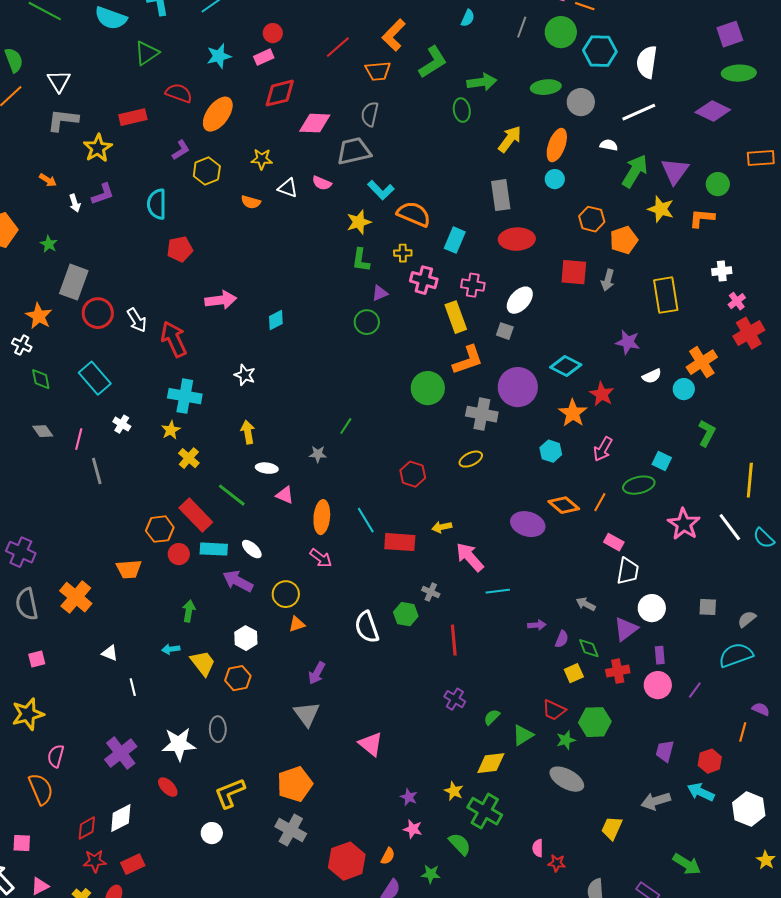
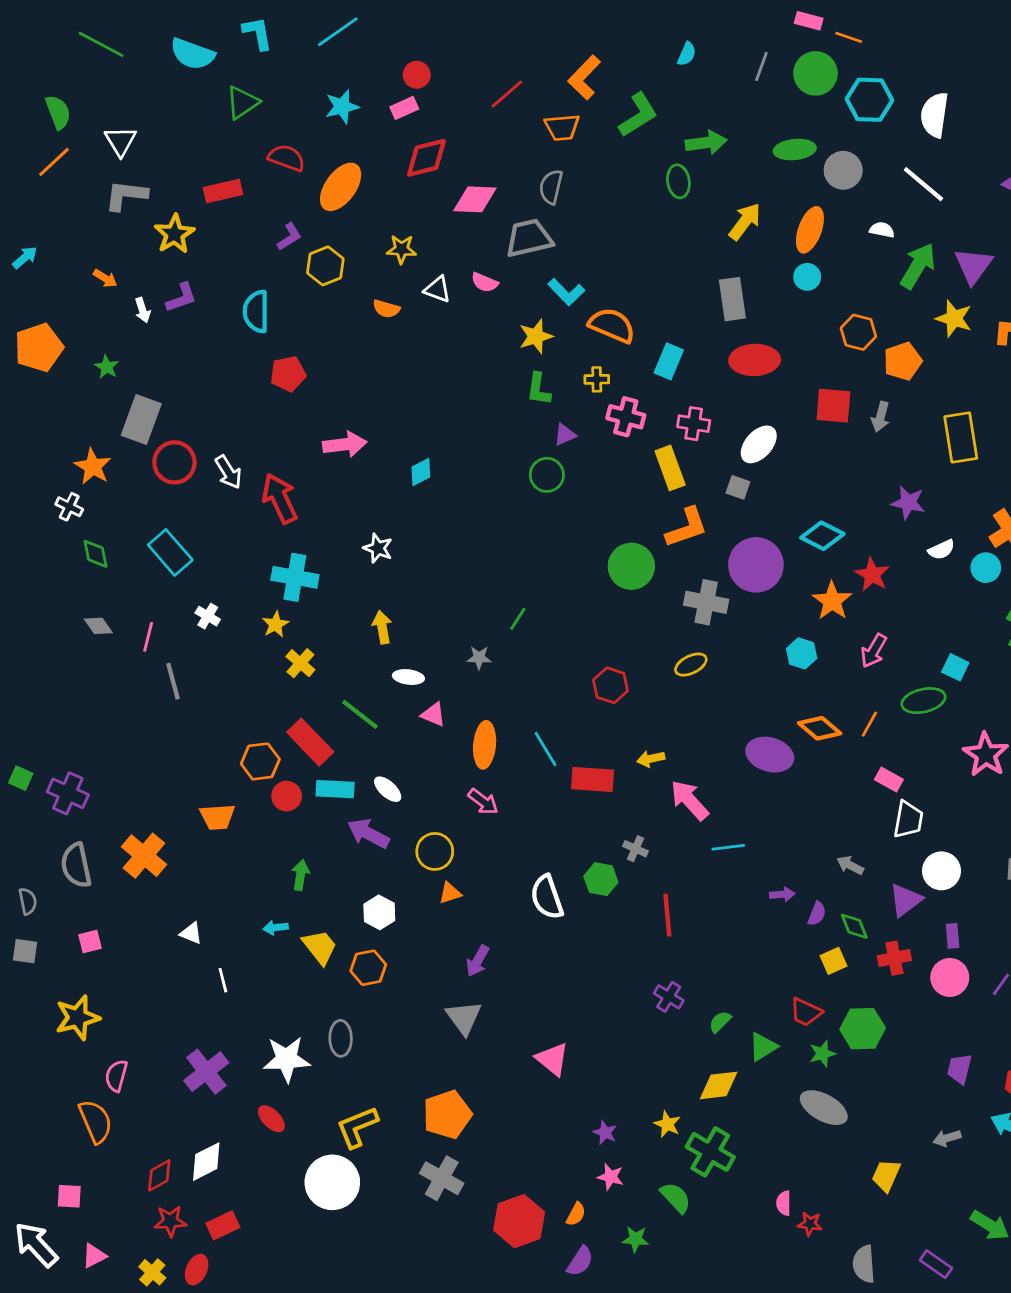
white line: (639, 112) -> (923, 184), turned 64
gray arrow: (656, 801) -> (947, 1138), size x0.7
white circle: (212, 833) -> (332, 1182), size x1.8

